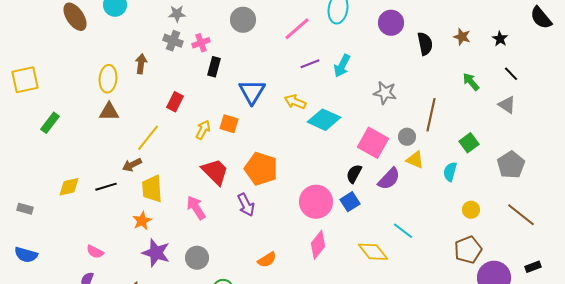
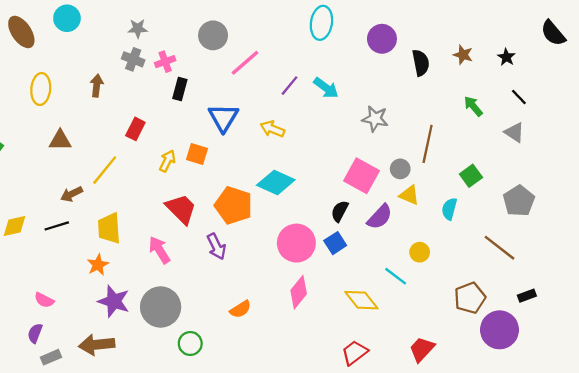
pink line: (297, 29) -> (245, 63), moved
purple line: (310, 64) -> (290, 86), turned -30
cyan arrow: (342, 66) -> (326, 88), turned -80
yellow ellipse: (108, 79) -> (41, 89), moved
cyan diamond: (324, 120) -> (276, 183), moved
brown arrow: (132, 165) -> (72, 194), moved
yellow circle: (471, 210) -> (420, 252), moved
brown line: (521, 215) -> (499, 248), moved
gray circle: (197, 258) -> (161, 307), size x1.5
black rectangle: (533, 267) -> (527, 296), moved

